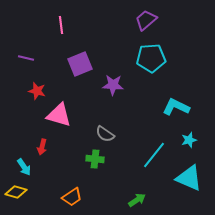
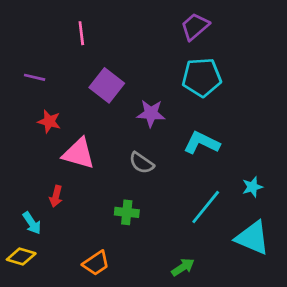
purple square: (80, 64) -> (107, 85), turned -30
cyan L-shape: (176, 107) -> (202, 143), moved
gray semicircle: (105, 134) -> (141, 163), moved

